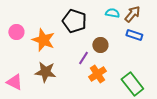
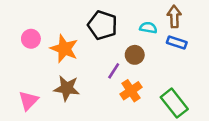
cyan semicircle: (112, 13) -> (148, 28), moved
brown arrow: (132, 14) -> (174, 17), turned -42
pink triangle: (14, 82) -> (28, 101), turned 48

